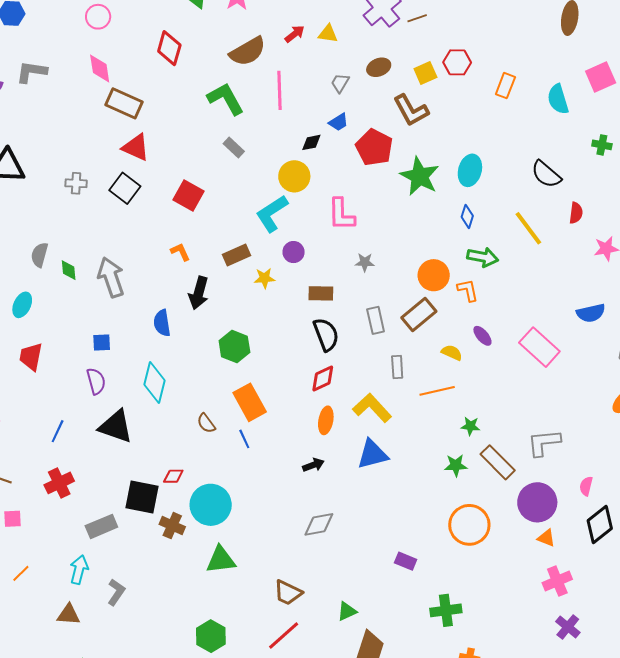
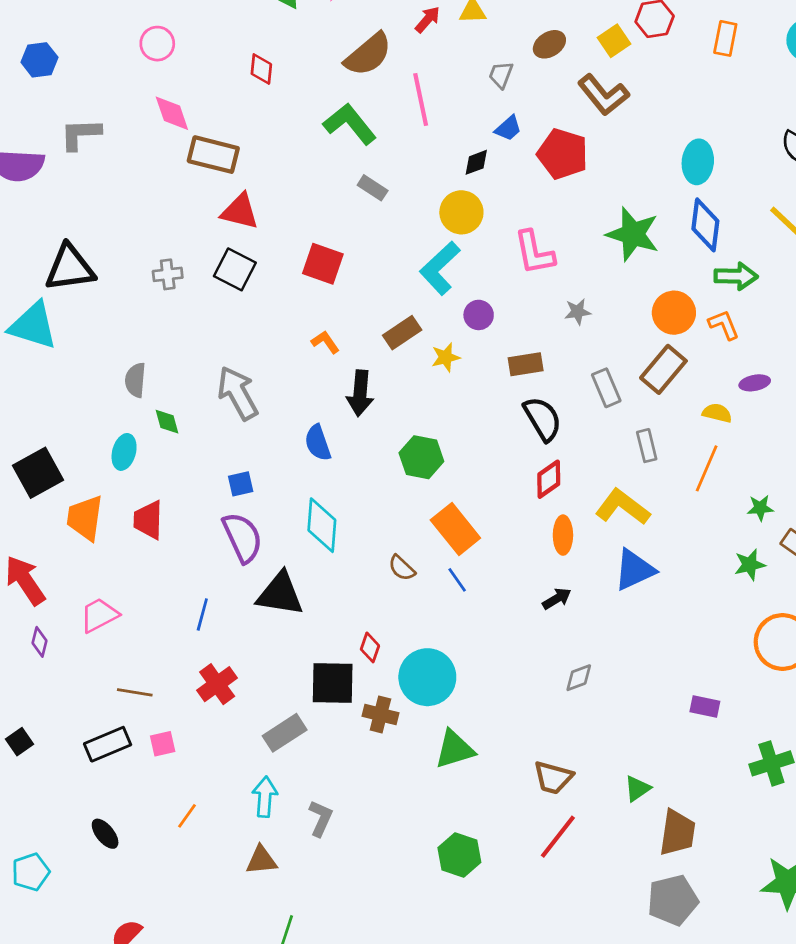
red diamond: (169, 48) -> (261, 69), size x0.7
green star: (420, 176) -> (633, 234), moved
blue diamond: (467, 216) -> (705, 225), size x1.6
green diamond: (69, 270) -> (167, 422), moved
purple ellipse: (482, 336) -> (755, 383), turned -50
purple semicircle: (96, 381) -> (242, 537), size x1.4
orange line: (437, 391) -> (707, 468), turned -44
red diamond: (173, 476) -> (370, 647), turned -60
gray diamond: (319, 524) -> (579, 678), size x0.7

